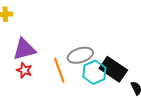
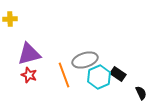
black rectangle: (113, 69) -> (118, 74), size x0.6

